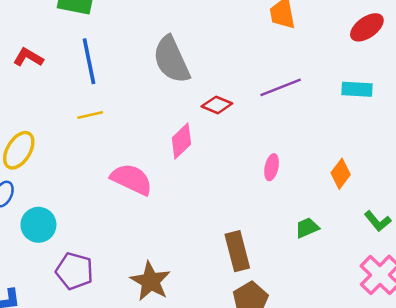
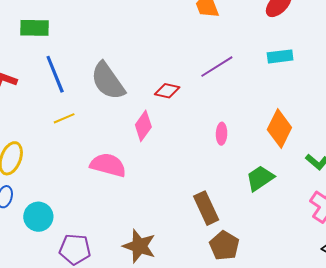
gray semicircle: (171, 60) -> (108, 81), moved
orange diamond: (341, 174) -> (279, 128), size x1.5
green trapezoid: (307, 228) -> (260, 178), size x1.4

